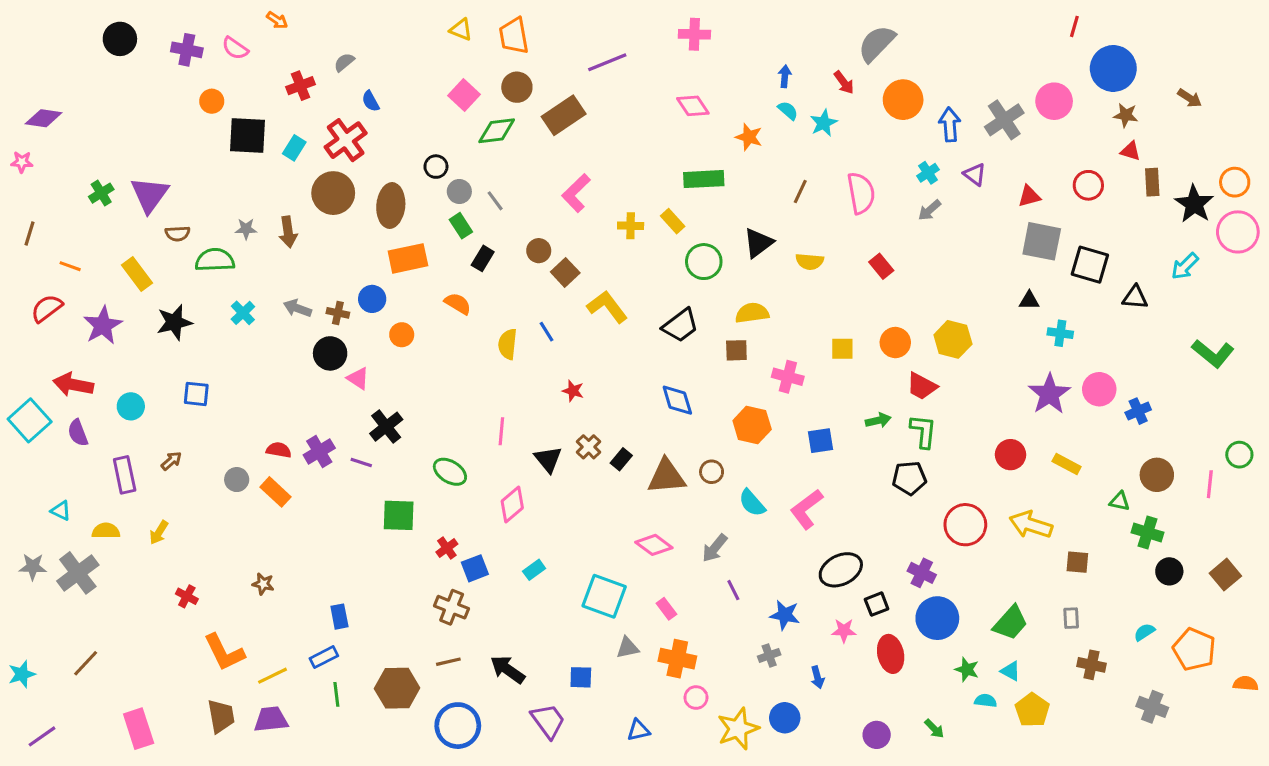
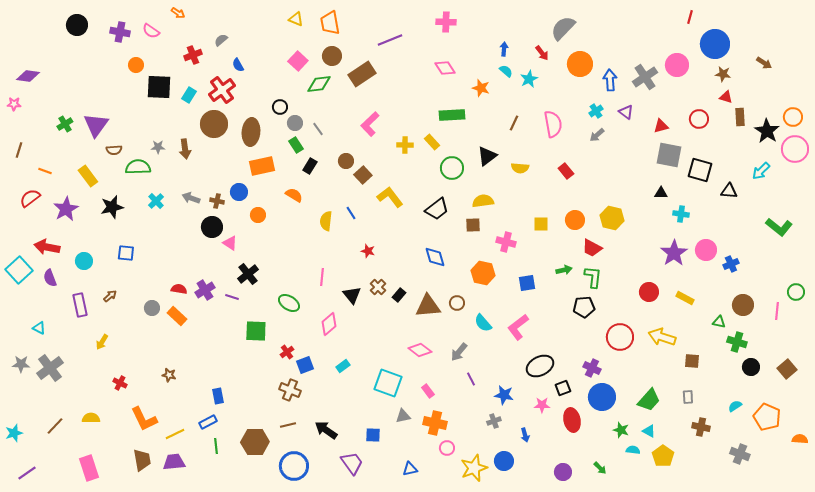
yellow semicircle: (106, 531) -> (91, 418), moved

